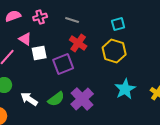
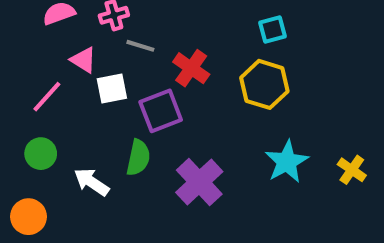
gray line: (72, 20) -> (140, 46), moved
green semicircle: (56, 99) -> (138, 158), moved, turned -42

